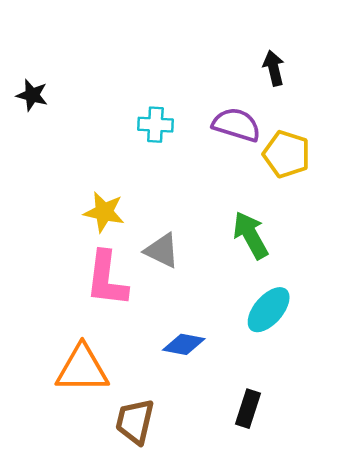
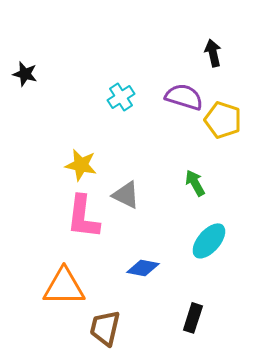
cyan cross: (155, 125) -> (121, 97), turned -36
green arrow: (251, 235) -> (195, 183), size x0.7

